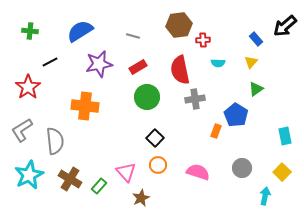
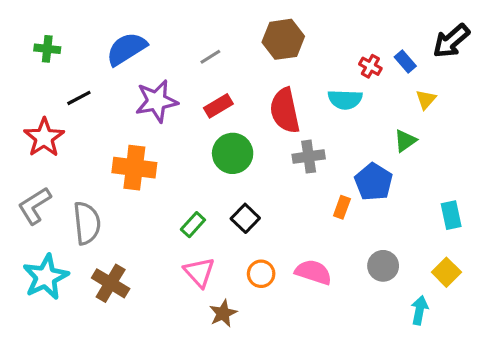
gray line: (133, 36) -> (210, 57), turned -48
red cross: (203, 40) -> (370, 66), moved, turned 32
yellow triangle: (251, 62) -> (426, 100), moved
cyan semicircle: (218, 63) -> (345, 100), size x1.5
orange circle: (158, 165) -> (261, 274), moved
green rectangle: (99, 186) -> (193, 225), moved

